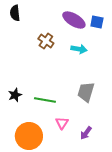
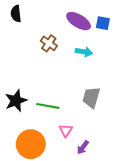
black star: (15, 95) -> (16, 101), size x1.5
purple arrow: (86, 133) -> (83, 147), moved

